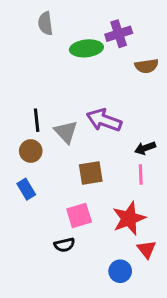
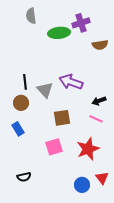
pink line: (141, 174) -> (96, 119), turned -64
black semicircle: (64, 245) -> (24, 177), moved
red triangle: (147, 249) -> (102, 178), moved

